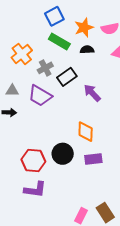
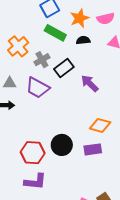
orange diamond: (86, 132) -> (100, 125), moved, turned -75

